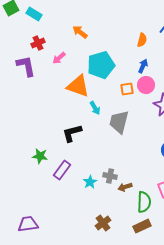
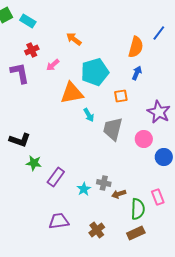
orange semicircle: (142, 40) -> (136, 47), size x1.5
pink circle: (146, 85) -> (144, 139), moved
orange triangle: (78, 86) -> (72, 93), turned -30
black L-shape: (72, 133) -> (20, 140), moved, turned -145
purple trapezoid: (28, 224) -> (59, 221), moved

